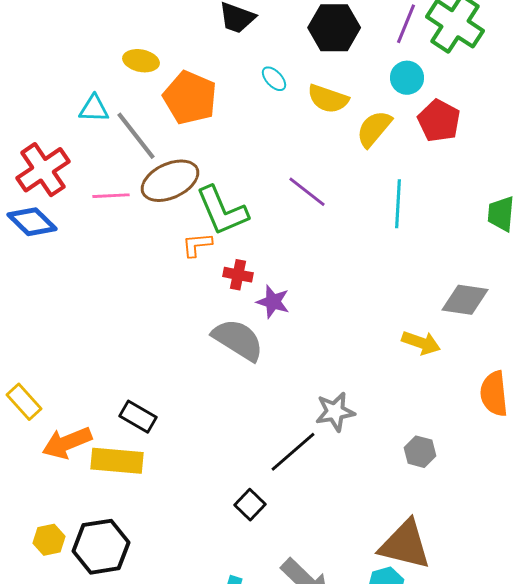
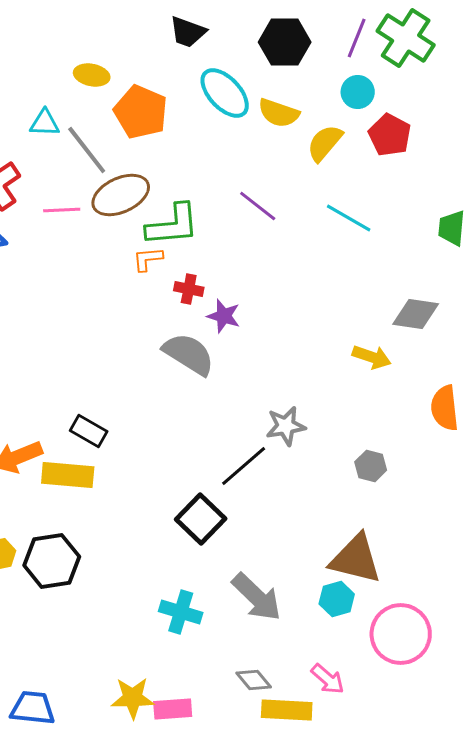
cyan ellipse: (274, 79) -> (225, 93), size x2.0
cyan line: (398, 204) -> (349, 218), turned -63
green L-shape: (222, 211) -> (173, 225), turned -72
black square: (250, 505) -> (201, 519), size x1.6

